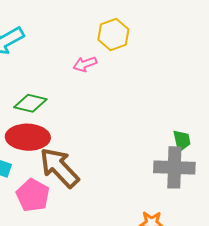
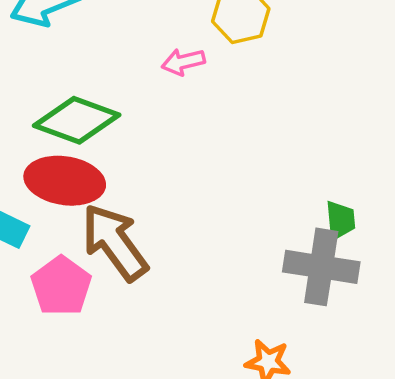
green diamond: (30, 103) -> (77, 120), size x1.4

